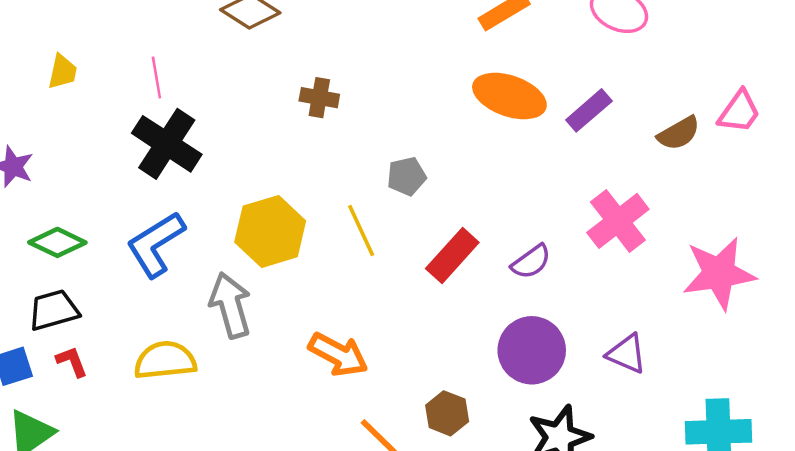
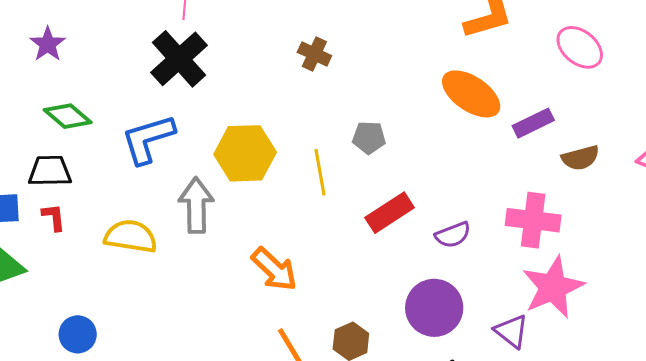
brown semicircle: (679, 133) -> (580, 158), moved
pink cross: (618, 221) -> (533, 220), turned 30
pink star: (719, 273) -> (553, 287), moved, turned -30

